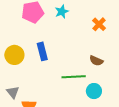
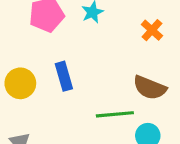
brown semicircle: (96, 61) -> (150, 88), size x1.5

